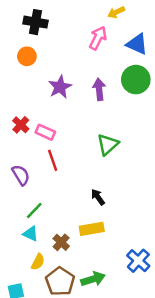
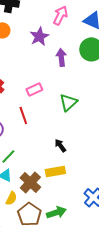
purple star: (60, 87) -> (39, 36), moved
pink rectangle: (45, 132) -> (34, 89), moved, turned -49
brown cross: (61, 242) -> (30, 182), size x1.5

